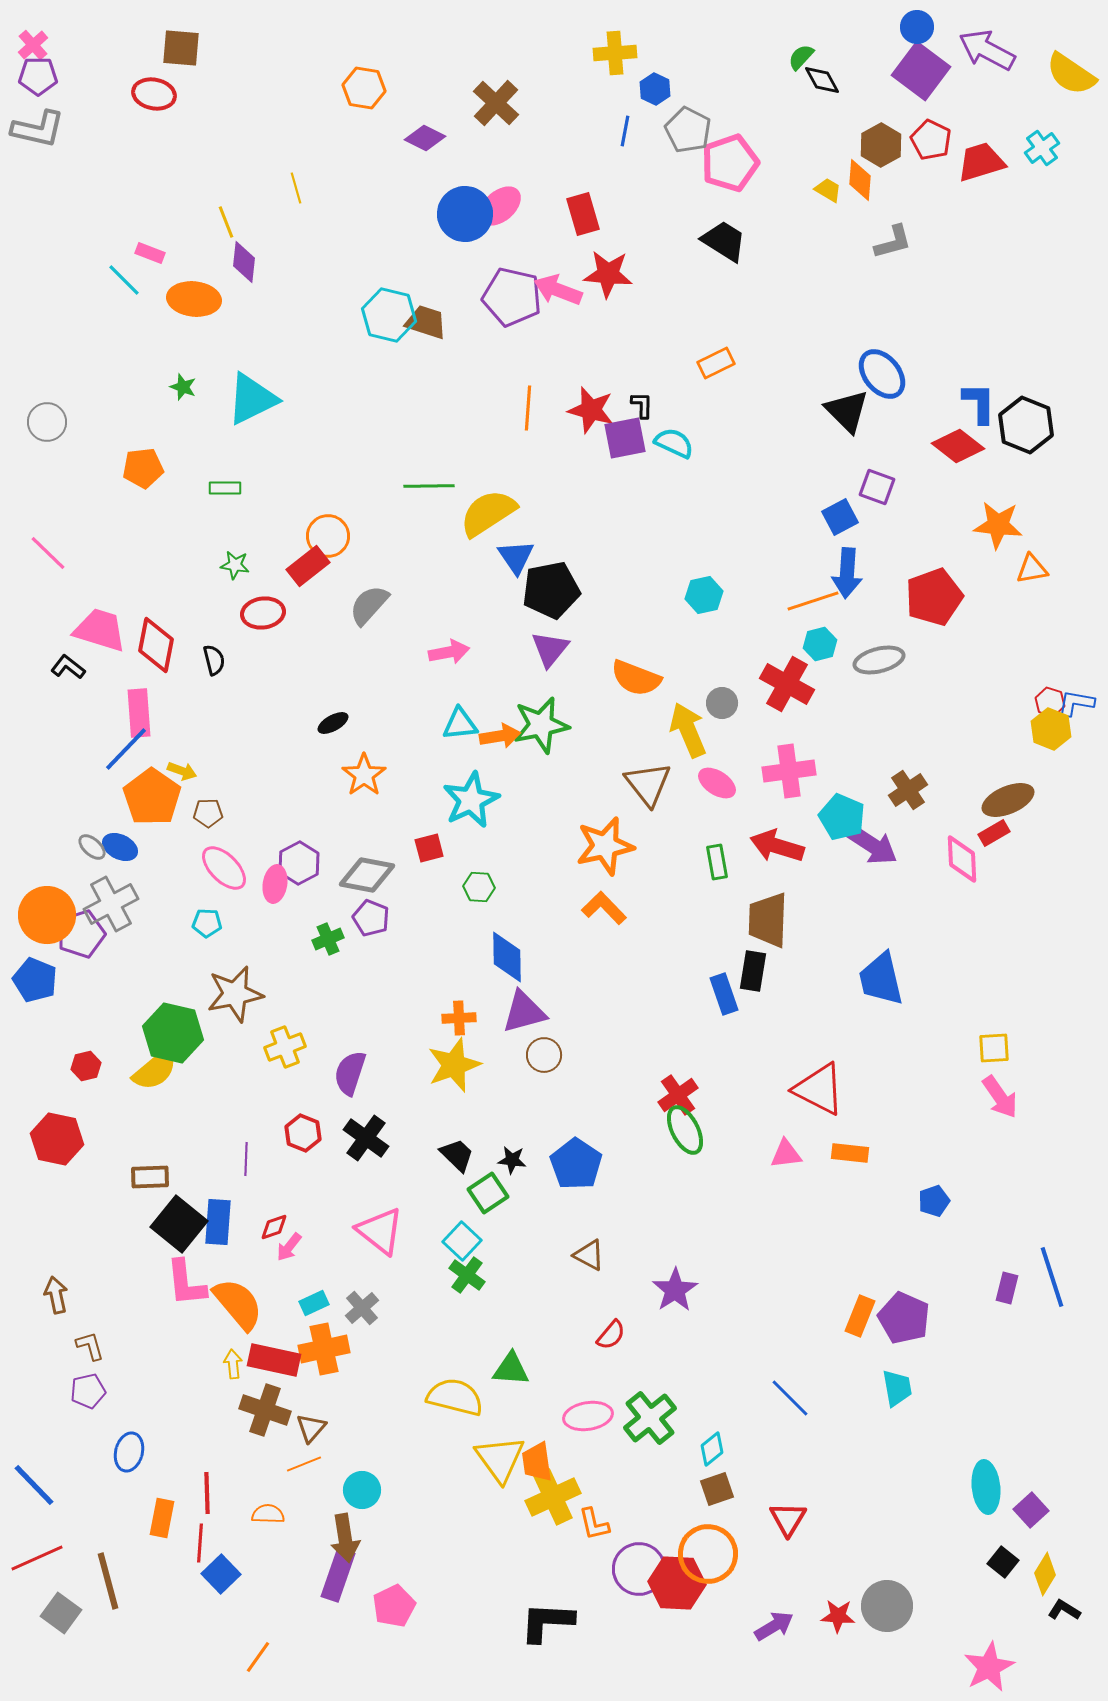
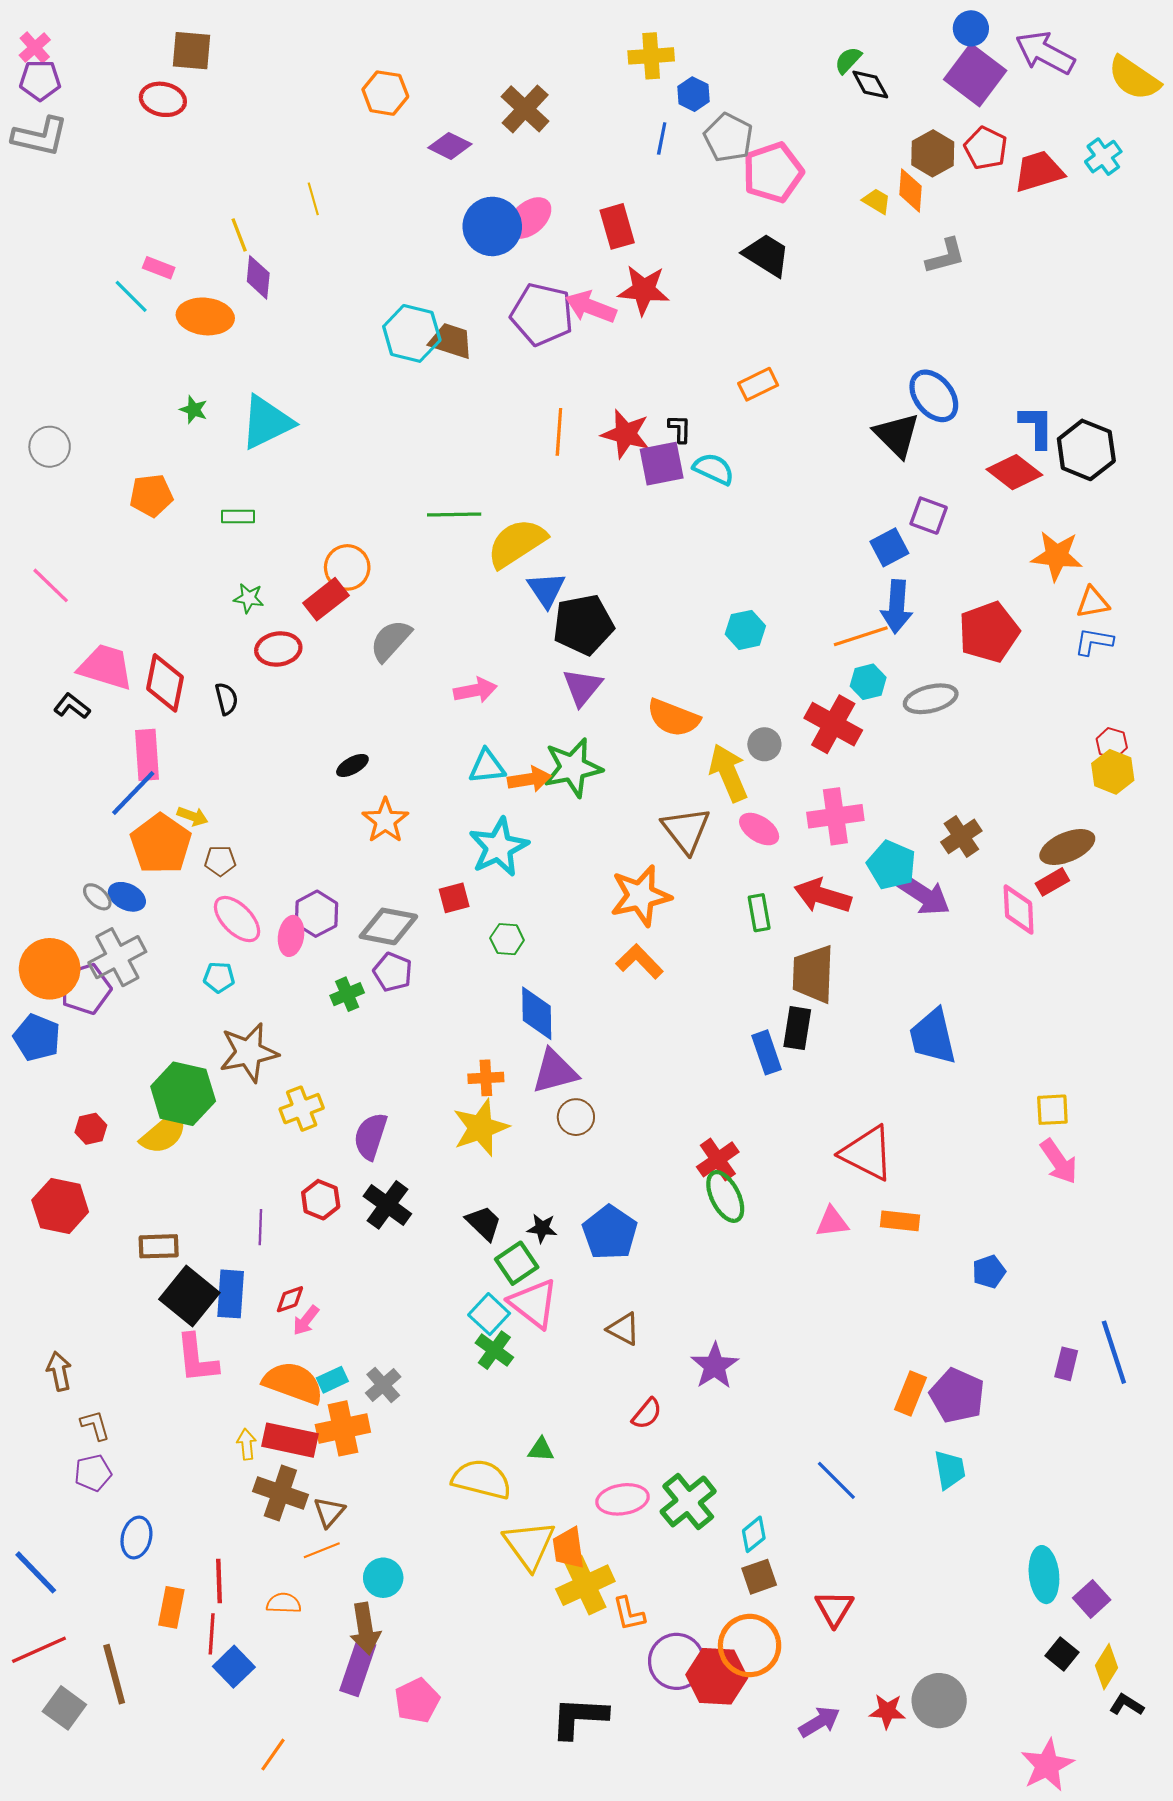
blue L-shape: (1076, 703) -> (1094, 642), moved
pink triangle: (380, 1231) -> (534, 1303), moved
orange semicircle: (238, 1304) -> (293, 1383), moved, turned -30
green triangle: (511, 1369) -> (541, 1450), size x0.7

